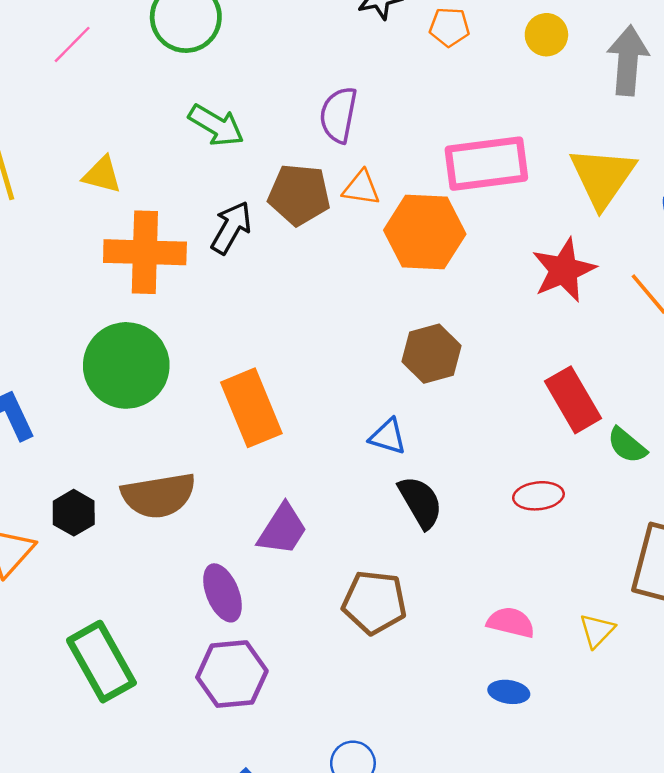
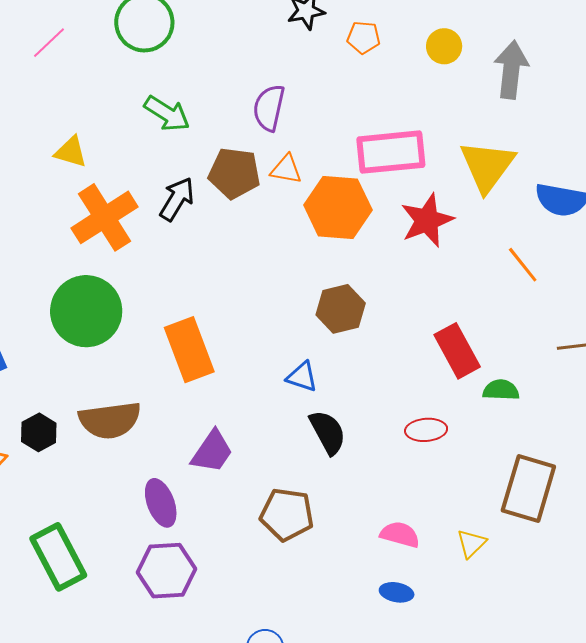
orange cross: (145, 252) -> (104, 217), turned -36
red star: (564, 270) -> (427, 220), moved
green semicircle: (627, 445) -> (501, 390), turned 141

